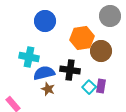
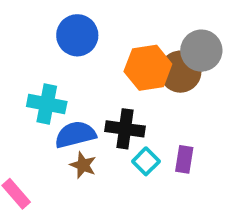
gray circle: (110, 16) -> (201, 51), moved
brown circle: (101, 51) -> (180, 72), moved
cyan square: (89, 87) -> (146, 161), moved

